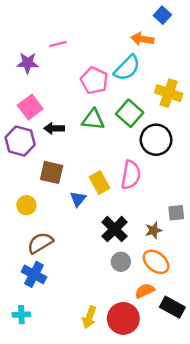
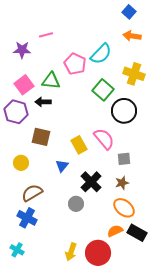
orange arrow: (142, 39) -> (132, 36), moved
green triangle: (93, 120) -> (51, 81), moved
pink semicircle: (131, 175) -> (104, 139), turned -50
blue triangle: (78, 199) -> (62, 166), moved
gray square: (176, 213) -> (124, 159), moved
gray circle: (121, 262) -> (76, 204), moved
black rectangle: (172, 307) -> (137, 233), moved
cyan cross: (21, 315) -> (17, 250), turned 32

